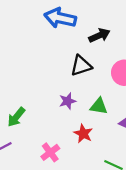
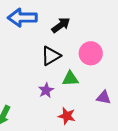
green triangle: (99, 106) -> (70, 79), moved

